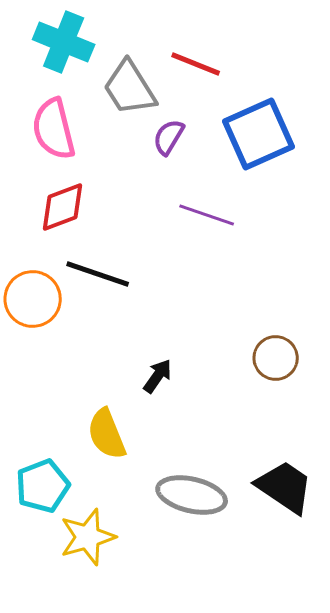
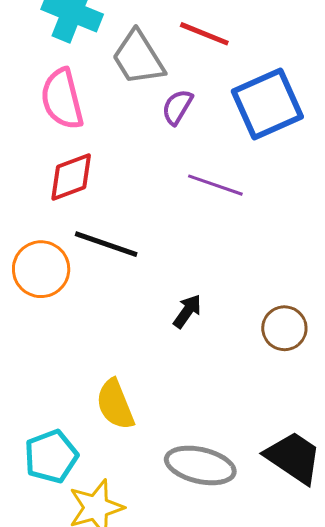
black arrow: (158, 376) -> (187, 311), moved

